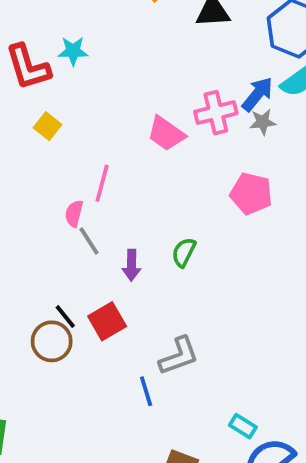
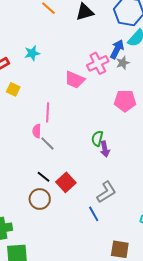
cyan star: (73, 51) -> (32, 53), moved
purple arrow: (131, 265) -> (105, 149), moved
black line: (65, 316) -> (43, 177), moved

